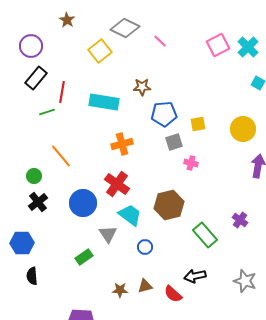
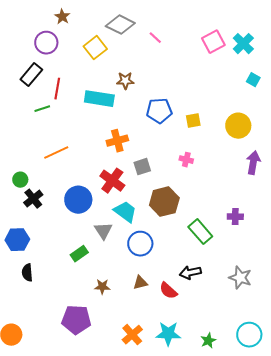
purple circle: (31, 46) -> (46, 43), moved
brown star: (142, 87) -> (125, 81), moved
gray square: (174, 142) -> (142, 167), moved
orange line: (61, 156) -> (56, 153), turned -75
green circle: (34, 176) -> (20, 180), moved
purple cross: (240, 220) -> (235, 217), turned -35
blue circle: (145, 247) -> (140, 244), size x1.6
brown star: (120, 290) -> (102, 287), moved

